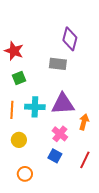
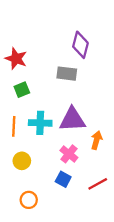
red line: (85, 160) -> (98, 184), turned 36

